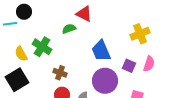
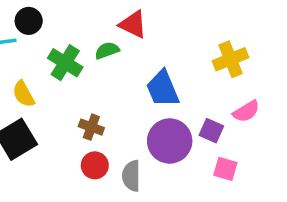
green cross: (42, 47) -> (65, 63), moved
pink semicircle: (149, 64) -> (246, 111), turned 42
purple square: (129, 66) -> (211, 131), moved

